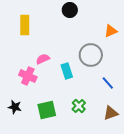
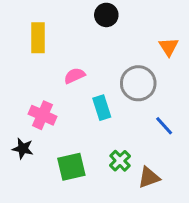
orange triangle: (111, 31) -> (169, 47), turned -40
pink semicircle: (43, 59) -> (74, 76), moved
black star: (15, 107) -> (23, 149), moved
brown triangle: (111, 113) -> (149, 177), moved

